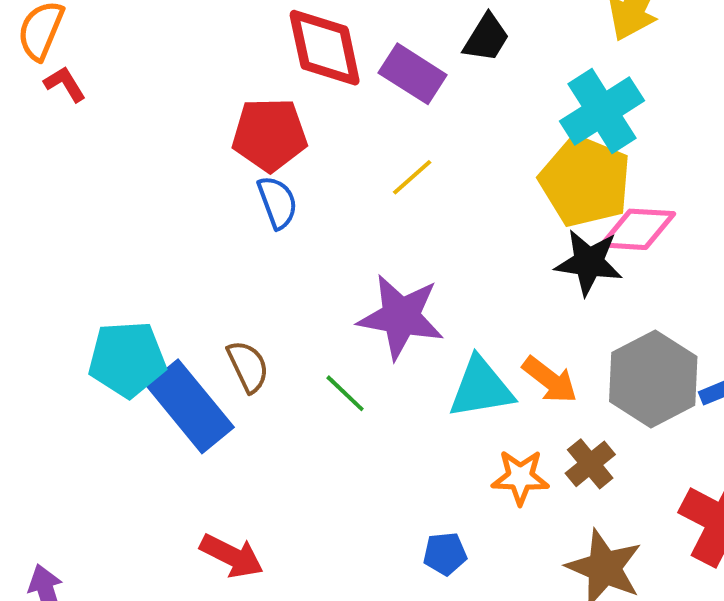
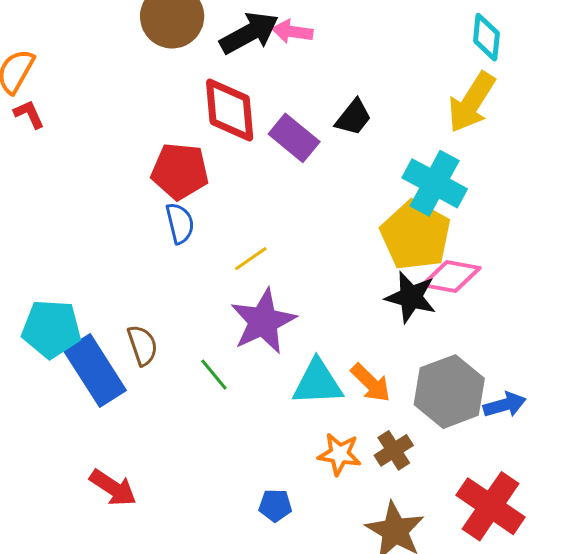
cyan cross: (602, 111) -> (435, 183), turned -36
yellow line: (412, 177) -> (251, 259), moved
purple star: (401, 317) -> (263, 321), turned 30

